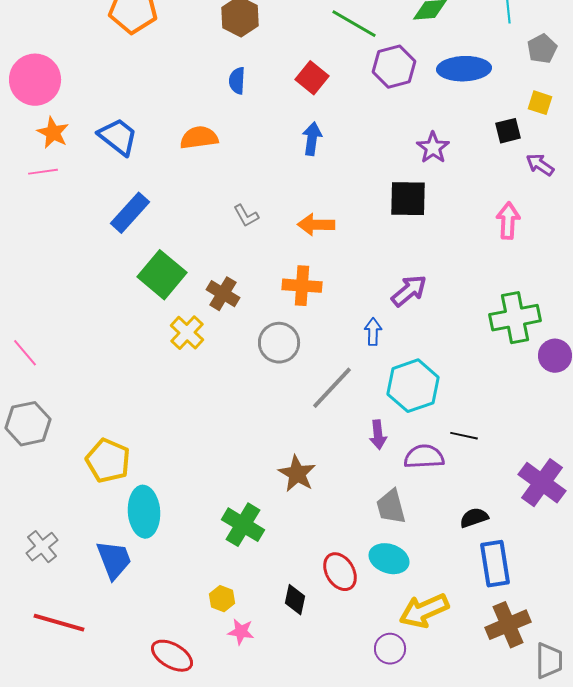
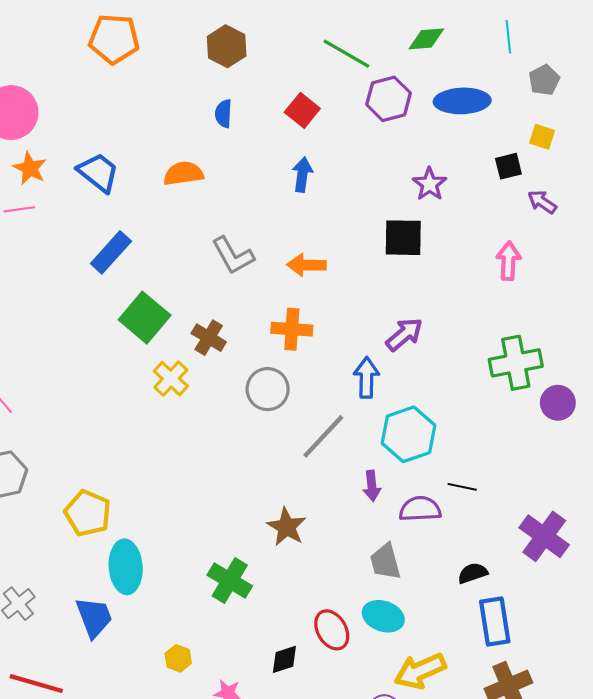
gray L-shape: (246, 216) -> (233, 256), size x1.6
blue arrow: (373, 332) -> (366, 378), size x1.4
yellow hexagon: (222, 599) -> (178, 658), moved
black diamond: (295, 600) -> (284, 659), turned 60

